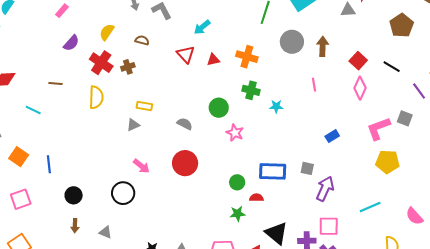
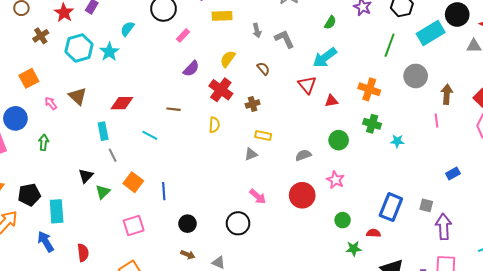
cyan arrow: (202, 27) -> (325, 58), size x1.4
brown semicircle: (142, 40) -> (263, 69), turned 32
brown arrow: (323, 46) -> (447, 94), moved
red triangle: (213, 60) -> (331, 101), moved
brown cross: (128, 67) -> (253, 104), moved
yellow semicircle: (96, 97) -> (214, 125), size x0.7
gray semicircle: (185, 124) -> (303, 155), turned -49
pink star: (235, 133) -> (335, 180), moved
blue rectangle: (273, 171) -> (391, 207), turned -72
green circle: (237, 182) -> (343, 220), moved
purple arrow: (325, 189) -> (444, 227), turned -30
brown arrow: (75, 226) -> (188, 255), turned -72

